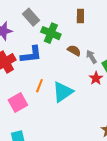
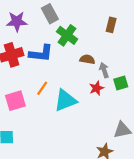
brown rectangle: (80, 16) -> (111, 25), moved
brown semicircle: (74, 50) -> (87, 59), turned -32
red star: (96, 78) -> (96, 88), moved

